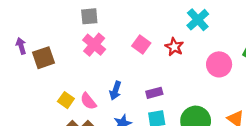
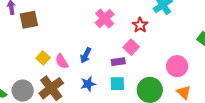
pink cross: (94, 45) -> (105, 18), moved
pink square: (141, 45) -> (131, 47), moved
pink circle: (219, 64) -> (177, 66), moved

